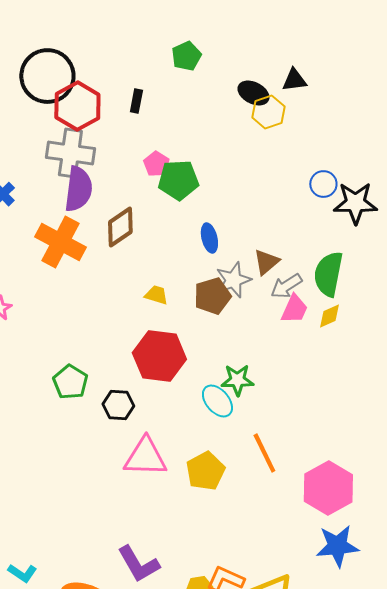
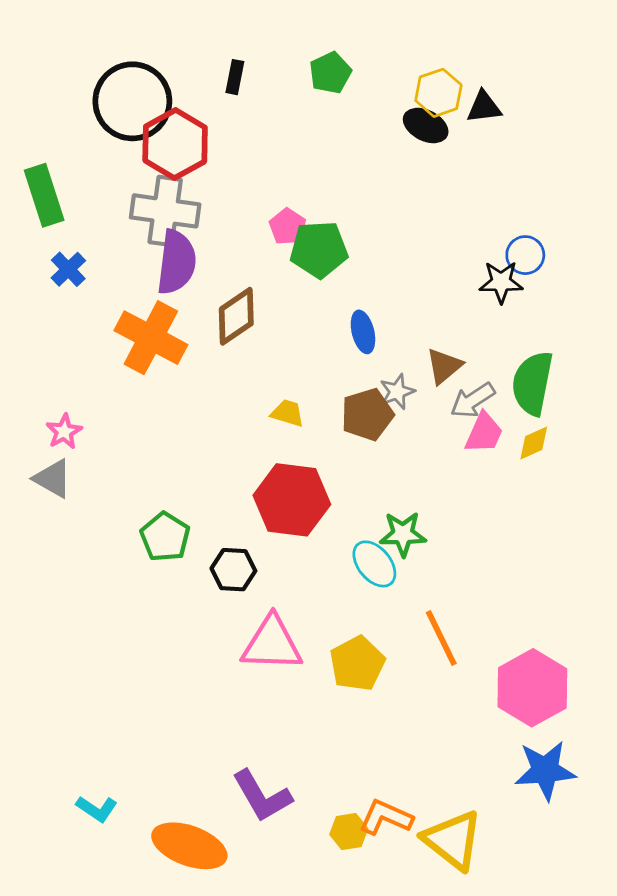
black rectangle: (136, 101) -> (235, 77), moved
yellow hexagon: (268, 112) -> (438, 93), moved
black star: (355, 203) -> (501, 282), moved, size x0.7
gray star: (233, 280) -> (397, 392), size x0.7

